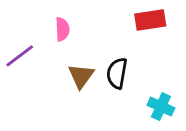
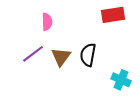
purple line: (20, 56) -> (33, 54), moved

